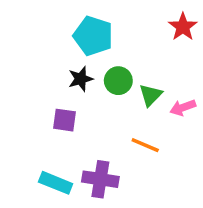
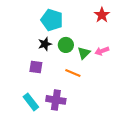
pink arrow: (183, 108) -> (102, 51), moved
orange line: (145, 145) -> (73, 73), moved
cyan rectangle: (56, 183) -> (31, 102), turned 30

